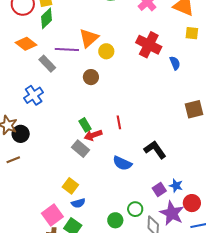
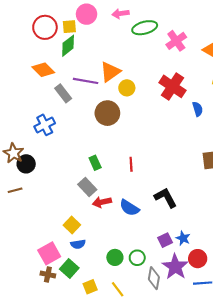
brown circle: (91, 77) -> (107, 113), size x1.5
red arrow: (93, 135) -> (102, 202), moved
green circle: (115, 220) -> (115, 257), moved

